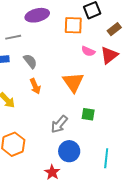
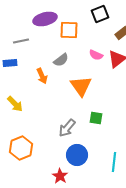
orange square: (73, 25) -> (69, 30), moved
gray semicircle: (30, 61) -> (61, 60), moved, turned 91
orange arrow: (35, 86) -> (42, 76), moved

